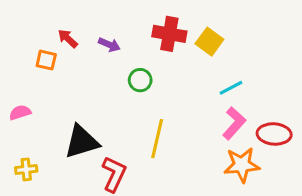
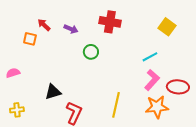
yellow square: (209, 42) -> (167, 27), moved
yellow line: (157, 139) -> (116, 105), moved
black triangle: (82, 142) -> (53, 92), size x0.7

